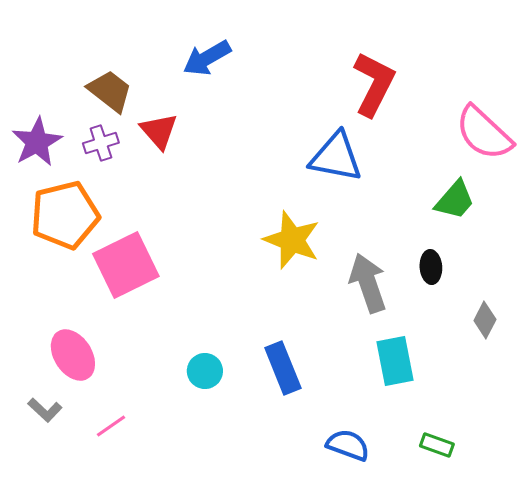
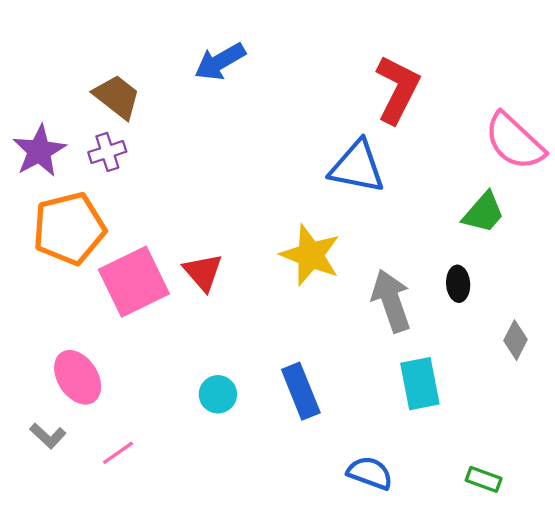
red triangle: (159, 131) -> (203, 272), moved
green rectangle: (437, 445) -> (484, 479), moved

